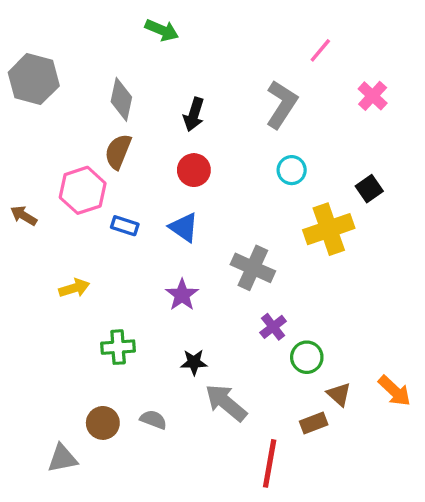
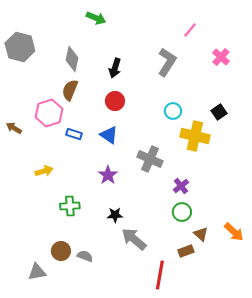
cyan circle: (292, 170) -> (173, 111), moved
yellow cross: (329, 229) -> (195, 136), turned 32
purple cross: (273, 327) -> (181, 186), moved
gray semicircle: (153, 420) -> (85, 256), moved

